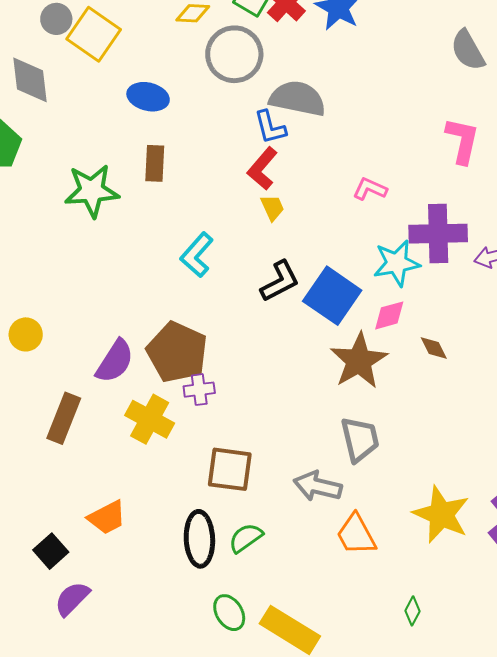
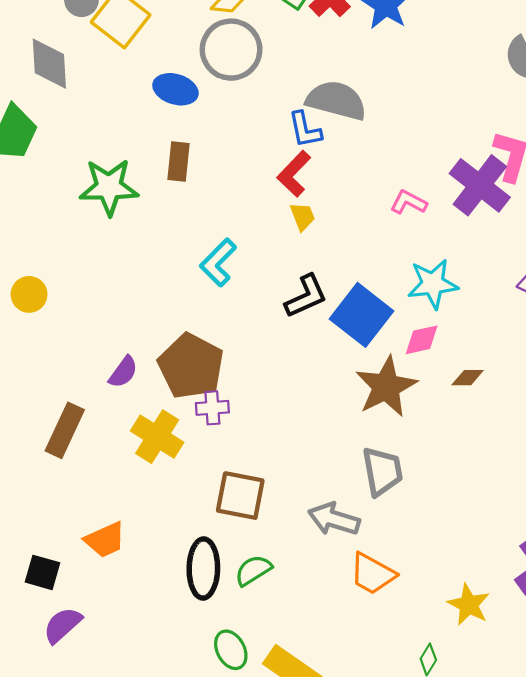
gray circle: (234, 54) -> (231, 50), moved
purple cross: (438, 234) -> (480, 185), moved, turned 36
yellow circle: (26, 334) -> (29, 294), moved
brown diamond: (434, 348) -> (468, 378), turned -68
purple semicircle: (115, 361) -> (123, 372), size x0.7
yellow star: (441, 514) -> (469, 605), moved, size x0.7
orange trapezoid: (356, 535) -> (372, 574), turned -36
black square: (51, 551) -> (42, 572), turned -36

